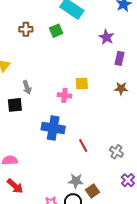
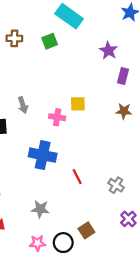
gray arrow: (27, 87) -> (23, 105), moved
gray star: (76, 181) -> (40, 209), moved

